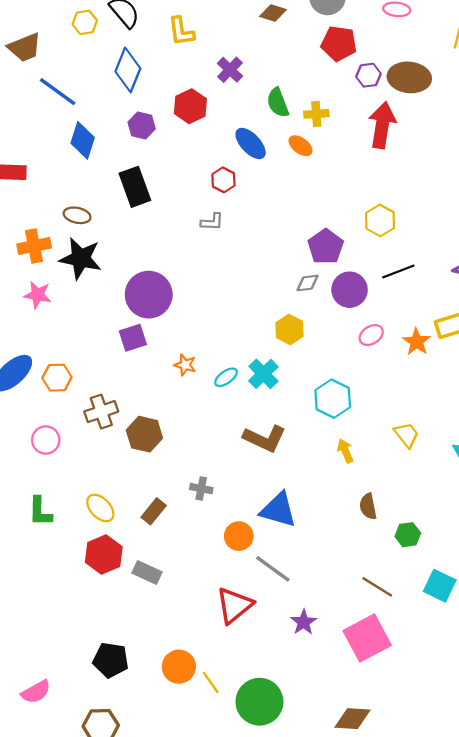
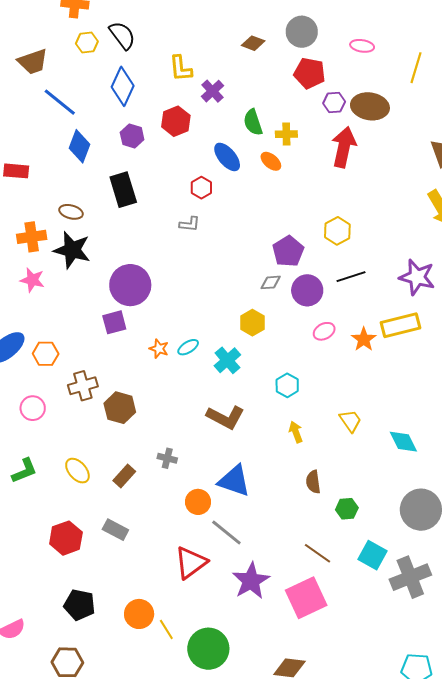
yellow L-shape: (181, 31) -> (181, 68), moved
cyan ellipse: (226, 377) -> (188, 347), moved
cyan hexagon: (333, 399) -> (287, 385), size x0.7
green L-shape: (40, 511) -> (24, 471), turned -116
red hexagon: (104, 554) -> (66, 538), moved
purple star: (304, 622) -> (251, 581), size x1.6

